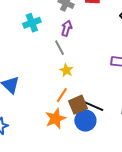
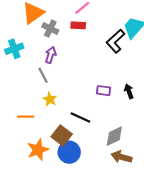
orange line: (62, 95) -> (26, 117), moved, turned 56
brown square: (78, 105) -> (62, 135), turned -30
black line: (94, 106) -> (80, 118), moved

